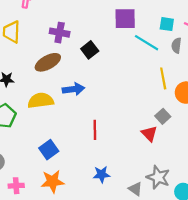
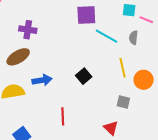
cyan square: (167, 24) -> (129, 10), moved
black square: (90, 50) -> (84, 76), moved
gray square: (163, 116) -> (123, 102), turned -32
red triangle: (149, 134) -> (111, 128), moved

